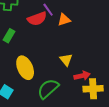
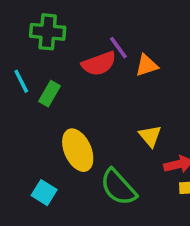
green semicircle: (48, 89) -> (118, 187), turned -90

